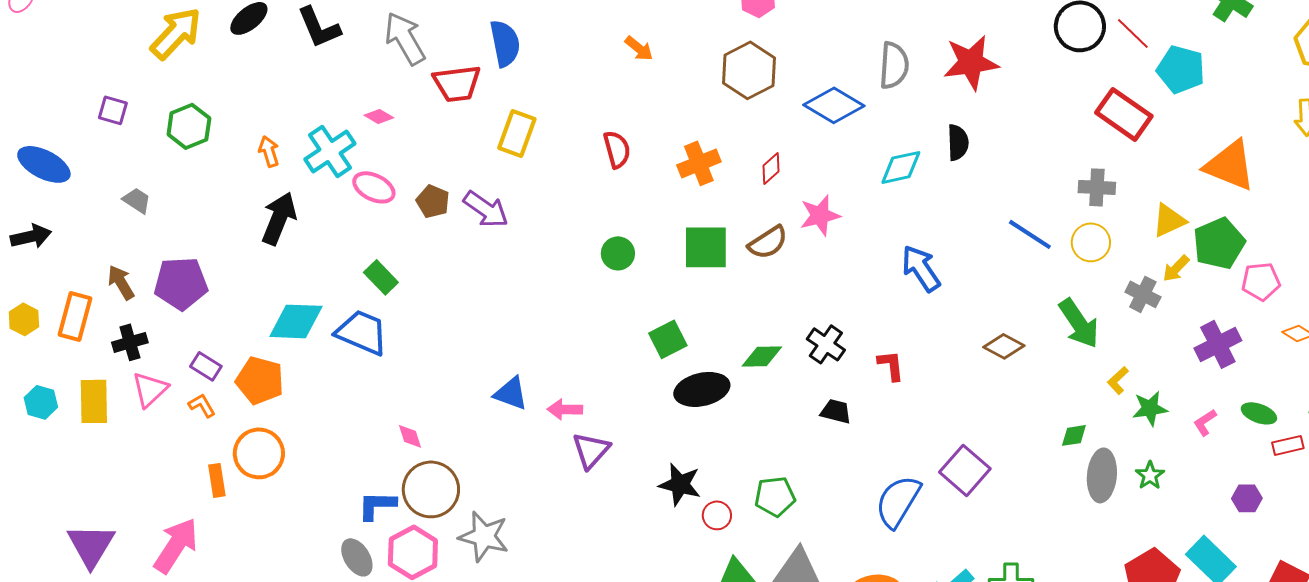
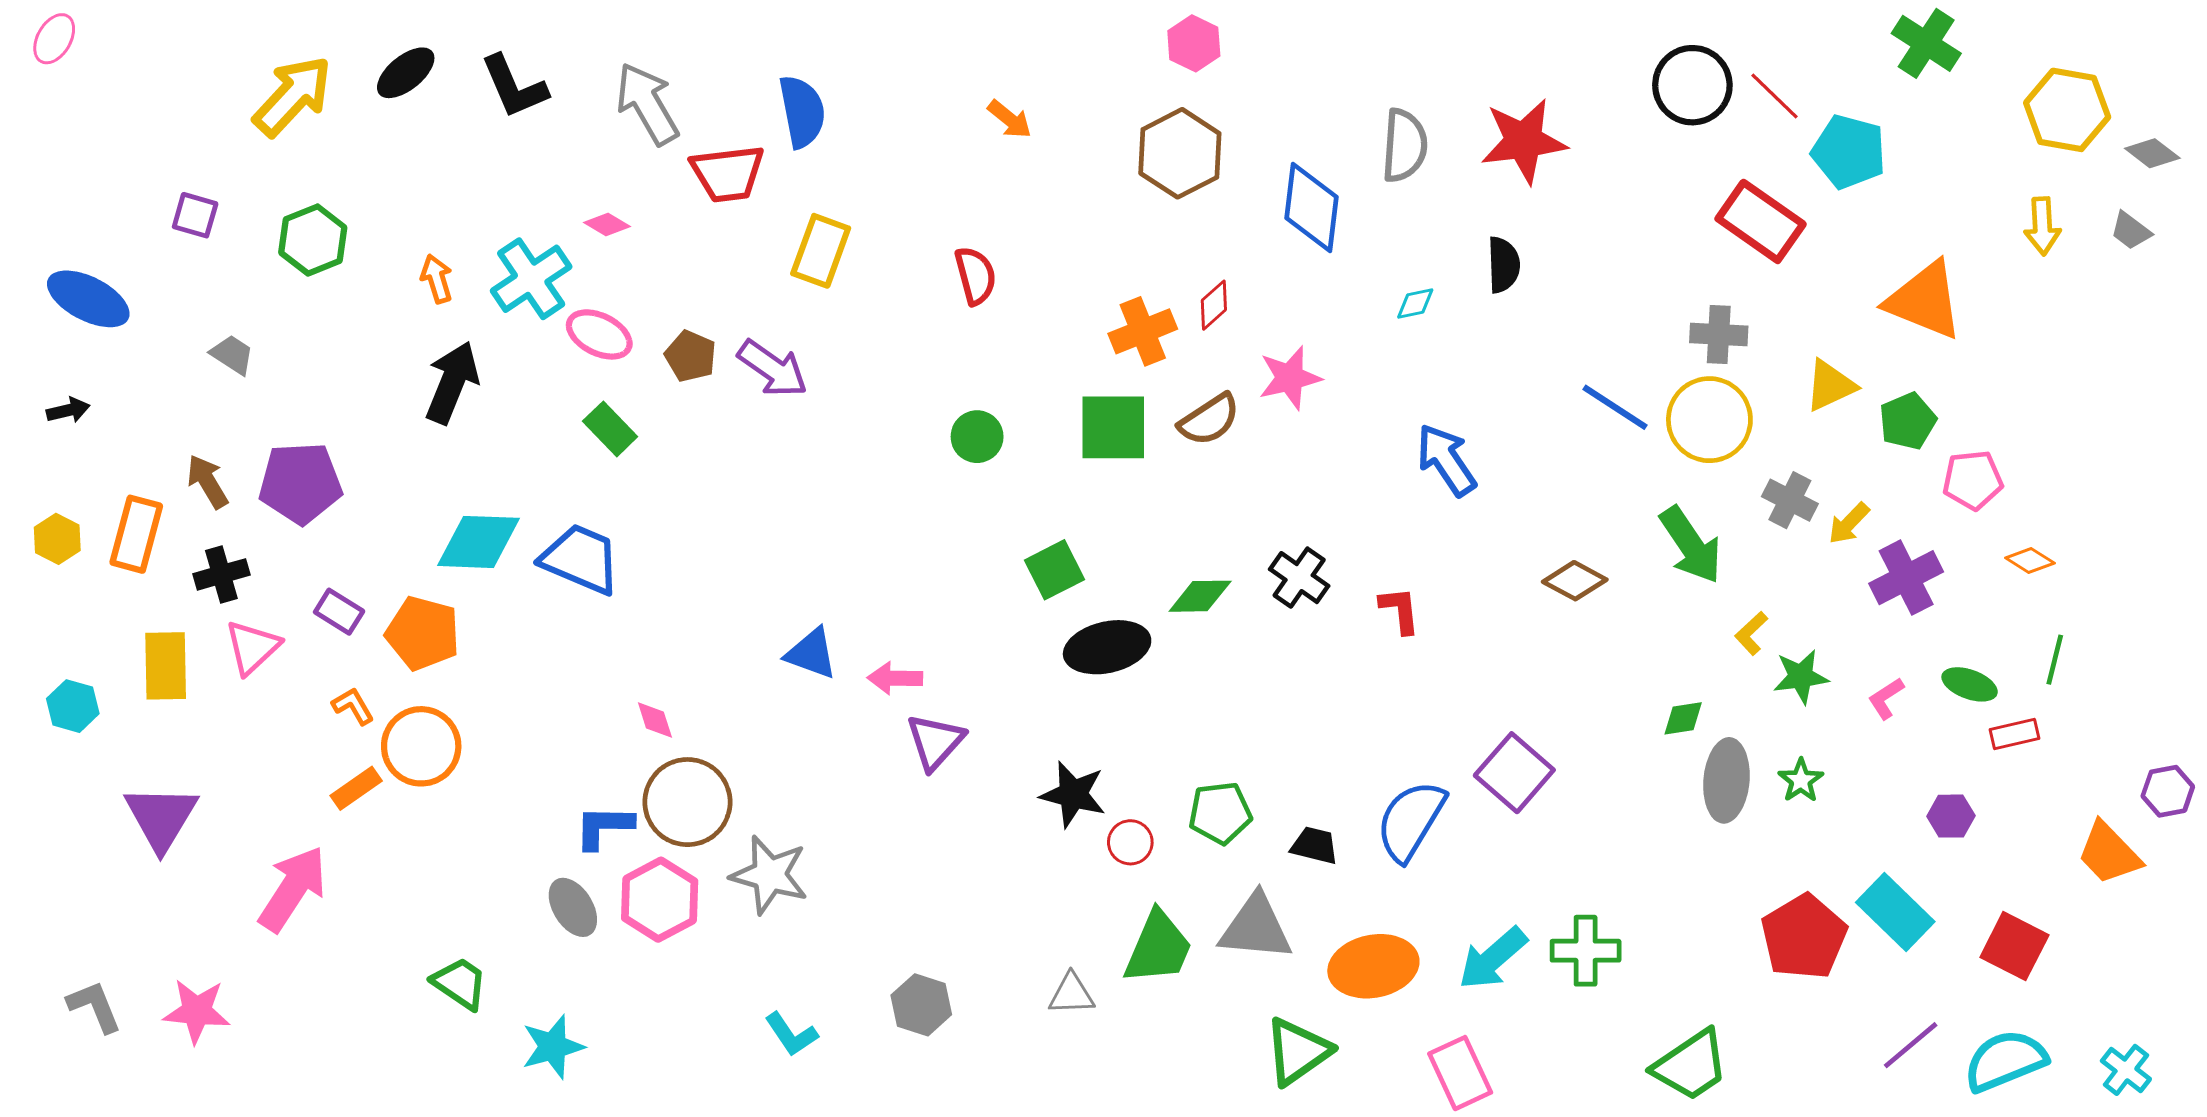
blue diamond: (834, 105) -> (1311, 207), turned 66
orange cross: (699, 163) -> (1143, 331), moved
cyan diamond: (901, 167) -> (1415, 303), size x0.6
black arrow: (31, 236) -> (68, 410), size x0.7
yellow circle: (1091, 242) -> (1709, 420), size x1.4
green pentagon: (1219, 243) -> (1908, 421), size x0.7
yellow arrow: (1176, 268) -> (1849, 523), moved
green rectangle: (381, 277) -> (610, 429), moved
cyan hexagon: (41, 402) -> (73, 706), moved
orange L-shape: (202, 405) -> (353, 706), moved
black trapezoid: (836, 411) -> (1315, 845), moved
orange rectangle: (217, 480) -> (356, 788), turned 64
purple triangle: (91, 545) -> (161, 818), moved

